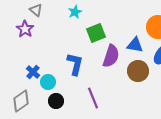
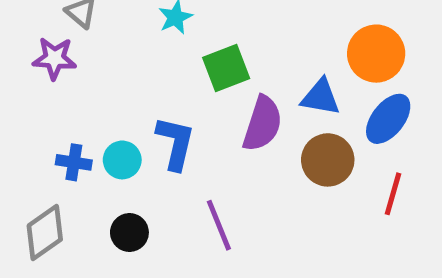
purple star: (25, 29) -> (54, 58), turned -30
blue cross: (33, 72) -> (74, 162), turned -32
cyan circle: (48, 82) -> (122, 160), moved

